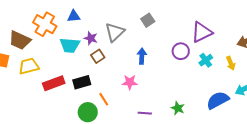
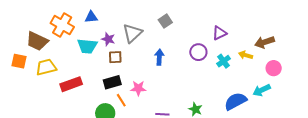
purple triangle: (202, 32) -> (219, 33), size x0.7
brown square: (98, 56) -> (115, 57), turned 32
yellow arrow: (231, 63) -> (246, 55), moved, turned 128
black rectangle: (82, 82) -> (112, 82), moved
pink star: (130, 82) -> (138, 88), moved

